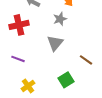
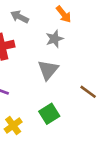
green square: (66, 80) -> (49, 114), moved

